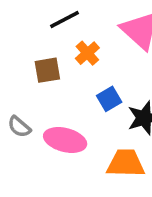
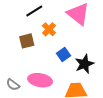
gray semicircle: (19, 127) -> (13, 85), moved

